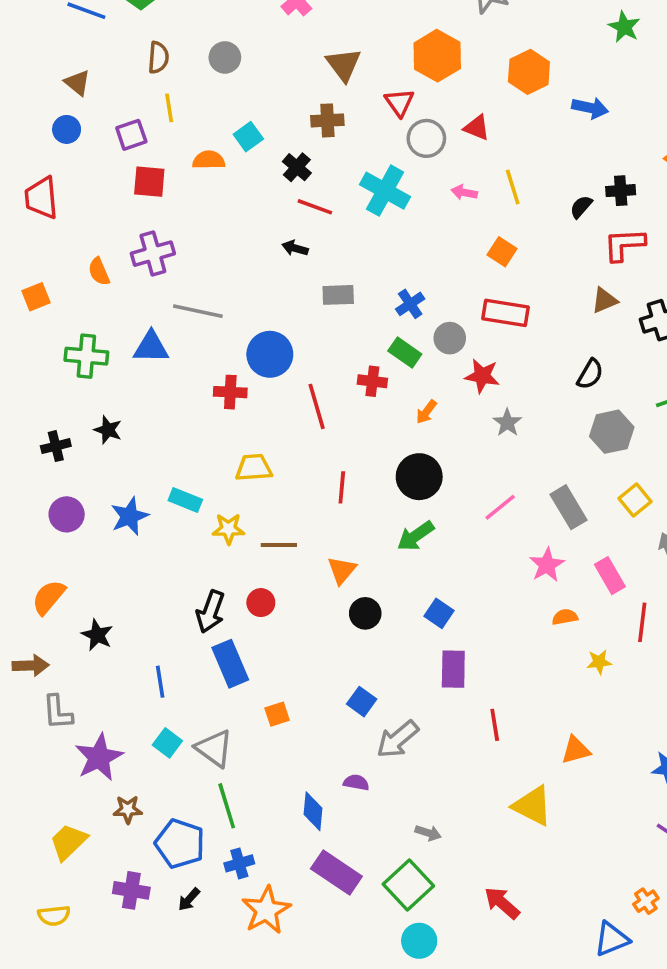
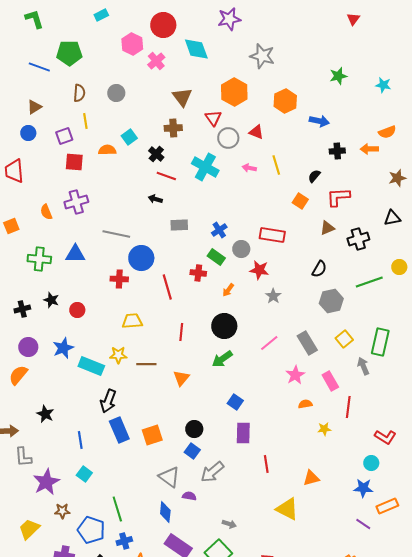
green star: (624, 27) -> (338, 76), turned 30
brown triangle: (77, 83) -> (34, 107), turned 49
black cross: (621, 191) -> (337, 151), moved
orange square: (502, 252) -> (300, 201), moved
gray line: (198, 311) -> (116, 234), moved
cyan rectangle: (185, 500) -> (91, 366), moved, size x1.4
orange semicircle: (49, 597) -> (18, 375), moved
red circle: (261, 603) -> (77, 310), moved
black circle: (365, 613) -> (194, 429), moved
orange square: (277, 714) -> (152, 435), moved, size x1.5
gray triangle: (214, 748) -> (169, 477), moved

